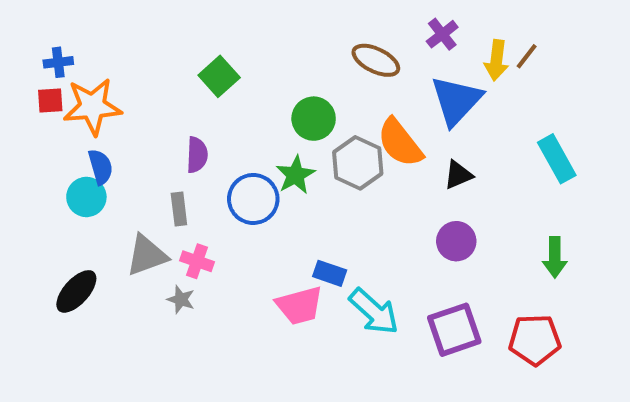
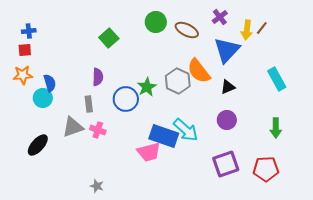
orange star: (92, 107) -> (23, 75), moved, size x0.7
green circle: (314, 119) -> (156, 22), moved
blue rectangle: (330, 273) -> (164, 136), size x1.8
gray star: (181, 299) -> (97, 186), moved
cyan arrow: (374, 312) -> (186, 130), moved

